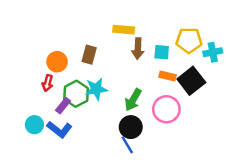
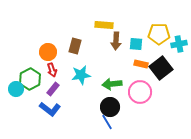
red arrow: (48, 83) -> (52, 70), moved, turned -32
green hexagon: (76, 94) -> (30, 79), moved
green arrow: (133, 100) -> (112, 84), turned 54
cyan circle: (34, 125) -> (16, 89), moved

